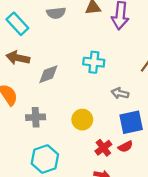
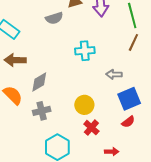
gray semicircle: (56, 13) -> (54, 18), moved
gray diamond: (48, 74) -> (39, 82), moved
red cross: (103, 148) -> (91, 128), moved

